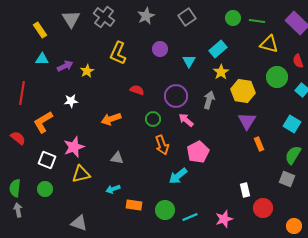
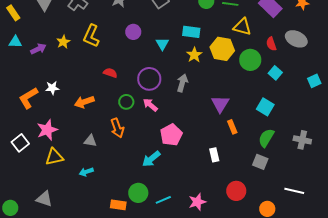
cyan rectangle: (218, 49) -> (191, 32), turned 48
yellow star: (87, 71) -> (63, 42), moved
yellow hexagon: (243, 91) -> (222, 49), moved
white star: (71, 101) -> (52, 88), moved
pink arrow: (186, 120) -> (150, 105), moved
orange L-shape: (43, 122) -> (28, 98), moved
orange arrow: (162, 145) -> (117, 128), moved
white square: (47, 160) -> (20, 143), turned 30
green circle: (45, 189) -> (10, 208), moved
white rectangle: (245, 190) -> (214, 155), moved
orange rectangle: (134, 205) -> (118, 205), moved
gray triangle: (79, 223) -> (44, 199), moved

